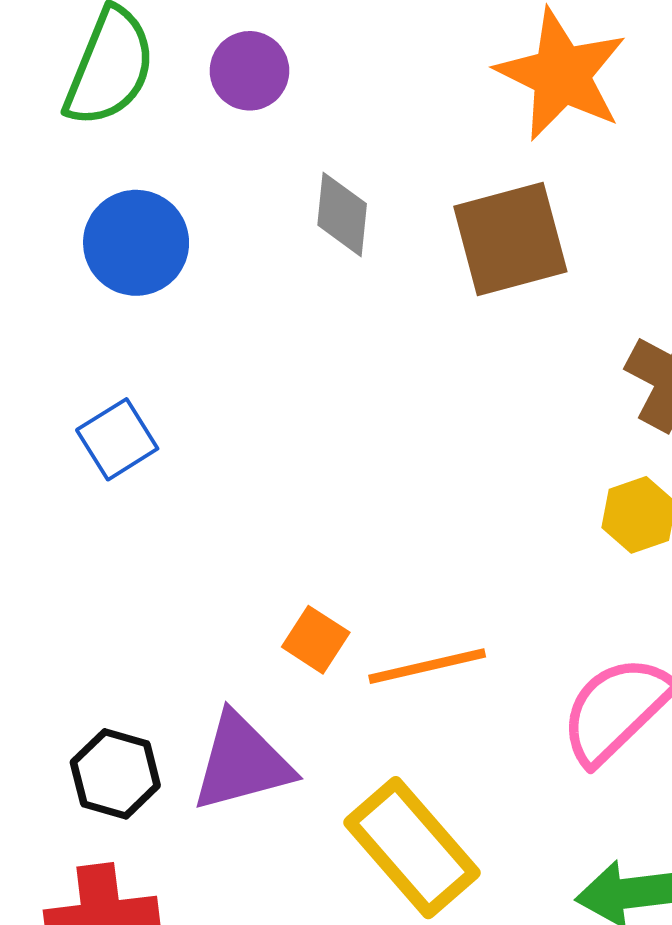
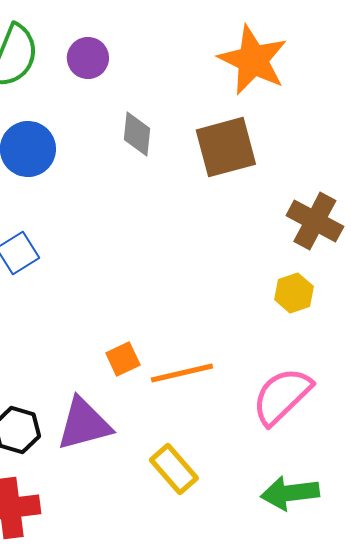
orange square: (316, 640) -> (123, 359), turned 32
yellow rectangle: (412, 848) -> (174, 469), size x0.7

